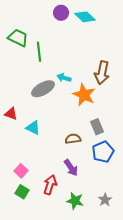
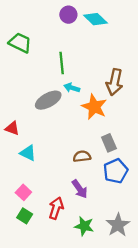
green line: (39, 52) -> (62, 63), moved
cyan triangle: (33, 128) -> (28, 153), moved
gray star: (105, 200) -> (118, 225), size x1.5

